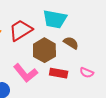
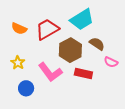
cyan trapezoid: (55, 19) -> (82, 19), turned -45
pink semicircle: (87, 73) -> (111, 62), moved

